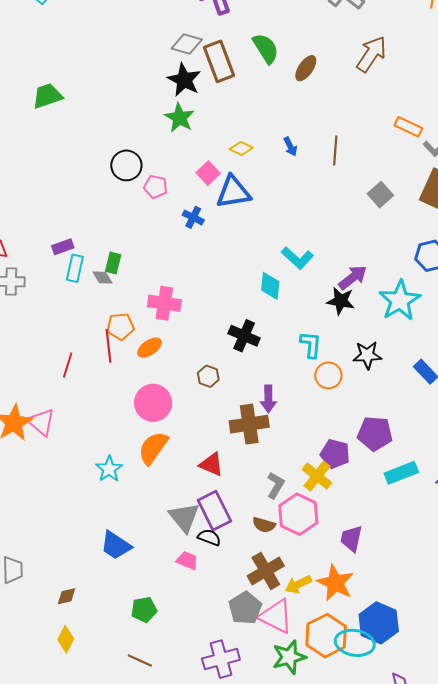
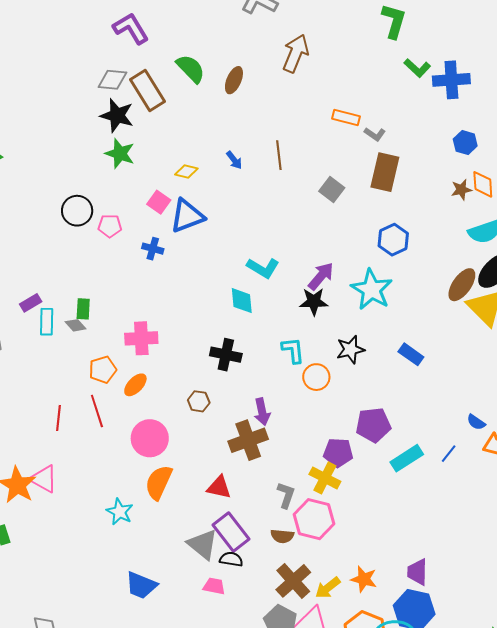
red line: (109, 346) -> (97, 411), moved
purple trapezoid: (351, 539) -> (417, 572), moved
orange star: (335, 583) -> (364, 579), size x0.7

